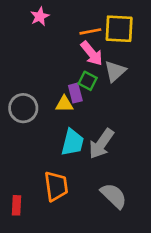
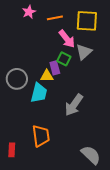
orange line: (90, 31) -> (55, 18), moved
cyan trapezoid: (73, 142) -> (39, 93), moved
gray semicircle: (114, 196) -> (91, 155), moved

